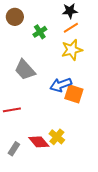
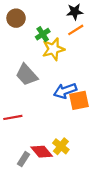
yellow star: (72, 50) -> (53, 49), moved
orange square: (74, 94) -> (79, 100), turned -30
gray rectangle: (14, 149) -> (23, 159), moved

